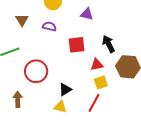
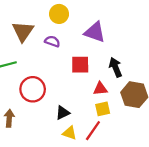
purple triangle: (87, 14) -> (95, 32), size x1.5
brown triangle: (22, 20) -> (23, 31), size x1.5
yellow triangle: (60, 107) -> (70, 133), moved

